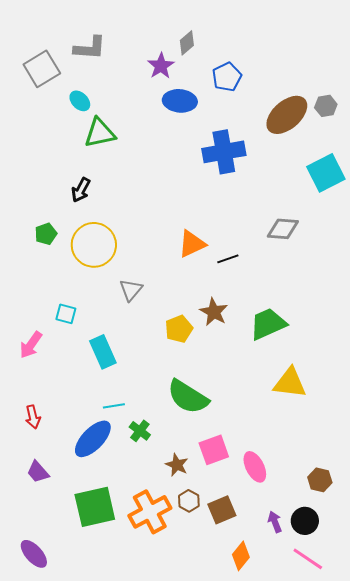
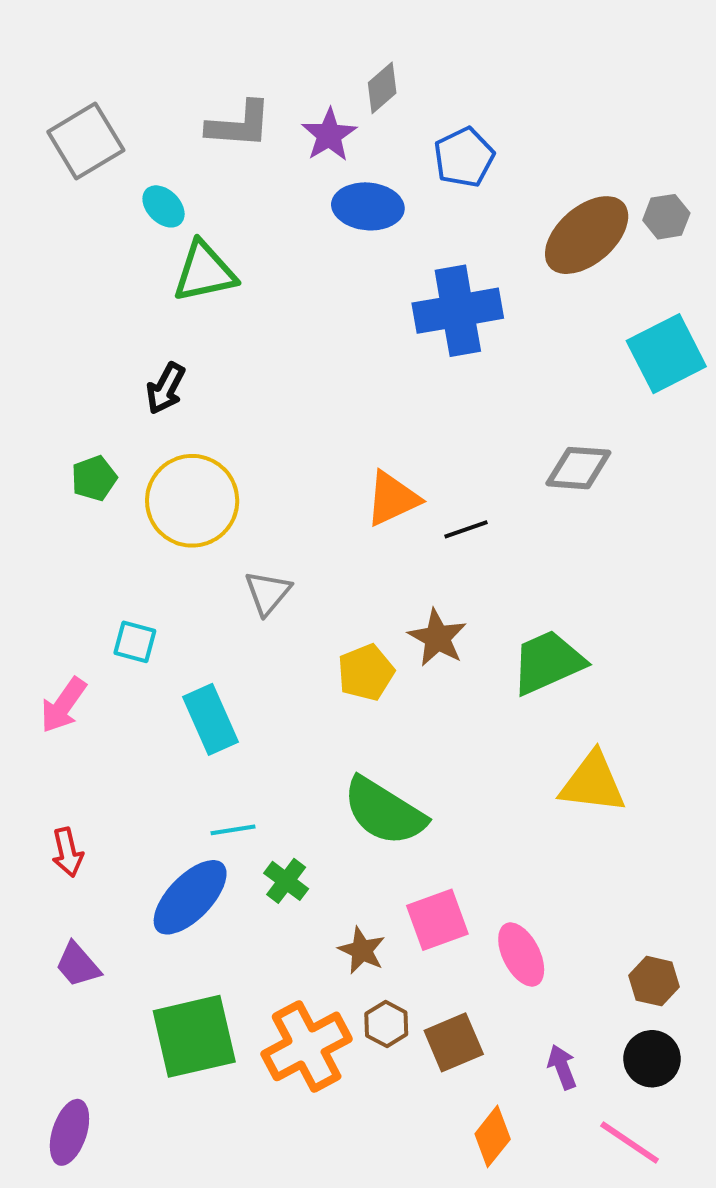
gray L-shape: (90, 48) -> (239, 125), moved
black circle: (305, 521) -> (652, 1059), moved
purple ellipse: (34, 554) -> (69, 1132), turned 60

